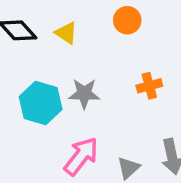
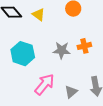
gray star: (84, 94) -> (62, 50), moved

